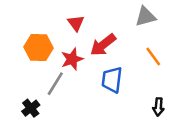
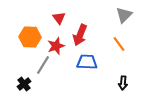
gray triangle: (146, 17) -> (124, 15), moved, turned -30
red arrow: (103, 45) -> (80, 35), turned -30
blue trapezoid: (112, 80) -> (87, 62), turned 85

